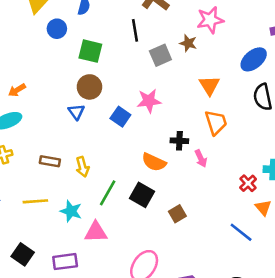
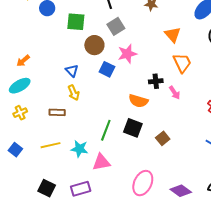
gray square: (160, 55) -> (116, 26), moved
brown circle: (89, 87) -> (94, 45), moved
yellow arrow: (82, 167) -> (74, 93), moved

